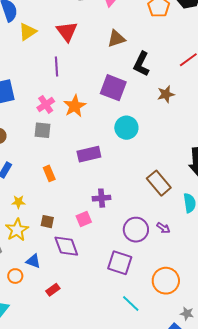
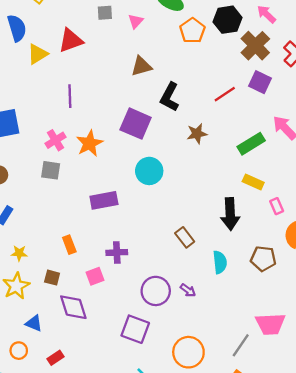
red triangle: (67, 32) -> (71, 40), moved, turned 45
orange rectangle: (49, 173) -> (69, 245), moved
brown rectangle: (159, 183) -> (185, 237), size x0.7
orange circle: (15, 276) -> (19, 351), moved

